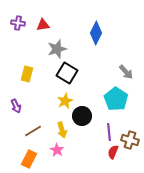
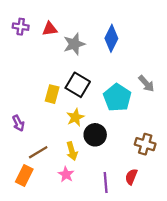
gray star: (57, 49) -> (74, 44), moved
yellow rectangle: (27, 74) -> (52, 94), moved
cyan pentagon: (116, 99) -> (117, 98), moved
purple line: (109, 132) -> (106, 183), moved
brown cross: (130, 140) -> (145, 144), moved
orange rectangle: (29, 159) -> (24, 176), moved

